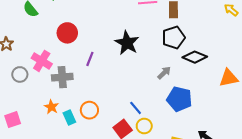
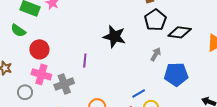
red circle: (67, 33) -> (39, 49), moved
blue line: (136, 108) -> (139, 93), turned -64

